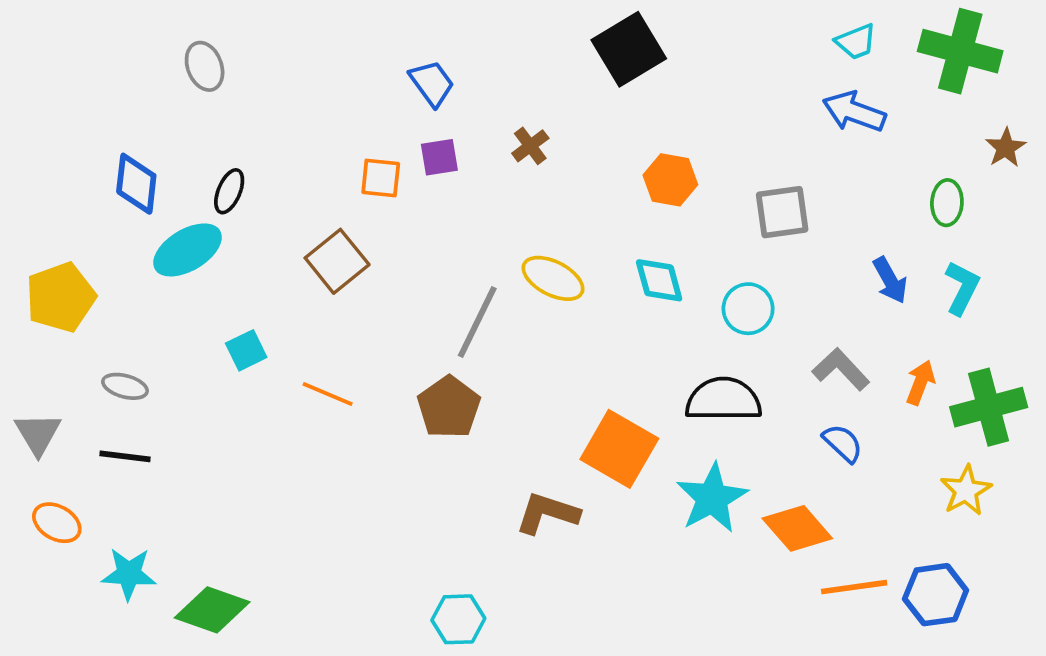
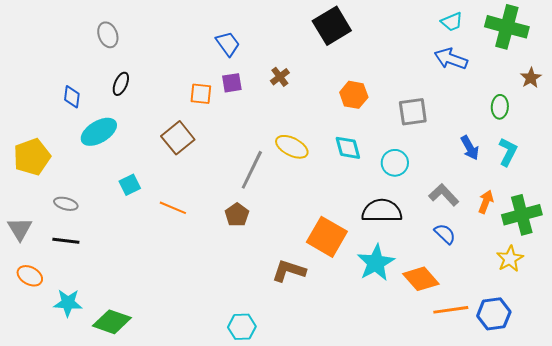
blue diamond: (136, 184) -> (72, 97), size x0.7
black ellipse: (229, 191) -> (121, 84), moved
brown pentagon: (449, 407) -> (237, 215), size x0.7

